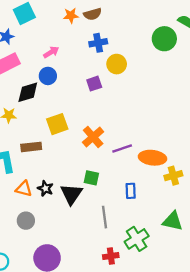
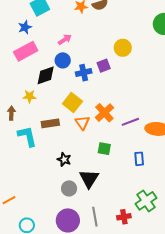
blue cross: (98, 43) -> (84, 73), moved
yellow square: (57, 124) -> (72, 102), turned -30
orange triangle: (24, 189) -> (82, 123), moved, turned 42
black triangle: (71, 194) -> (89, 179), moved
gray line: (105, 217) -> (95, 217), moved
gray circle: (26, 221) -> (69, 188), moved

